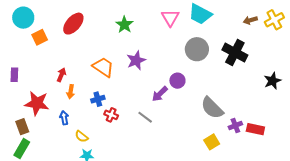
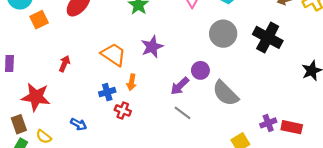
orange arrow: (71, 92) -> (132, 82), moved
gray semicircle: (212, 108) -> (225, 93), moved
gray line: (145, 117) -> (183, 113), moved
blue arrow: (64, 118) -> (79, 124), moved, turned 128
yellow semicircle: (82, 136) -> (44, 137), moved

